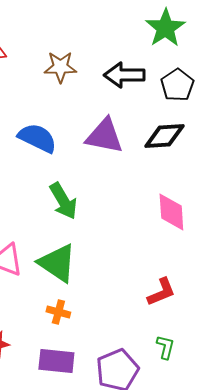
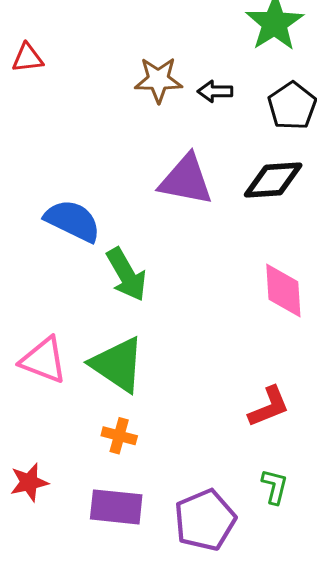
brown star: (60, 67) -> (158, 80), moved
black arrow: (124, 75) -> (215, 91), size x0.6
blue semicircle: (37, 138) -> (73, 221), moved

